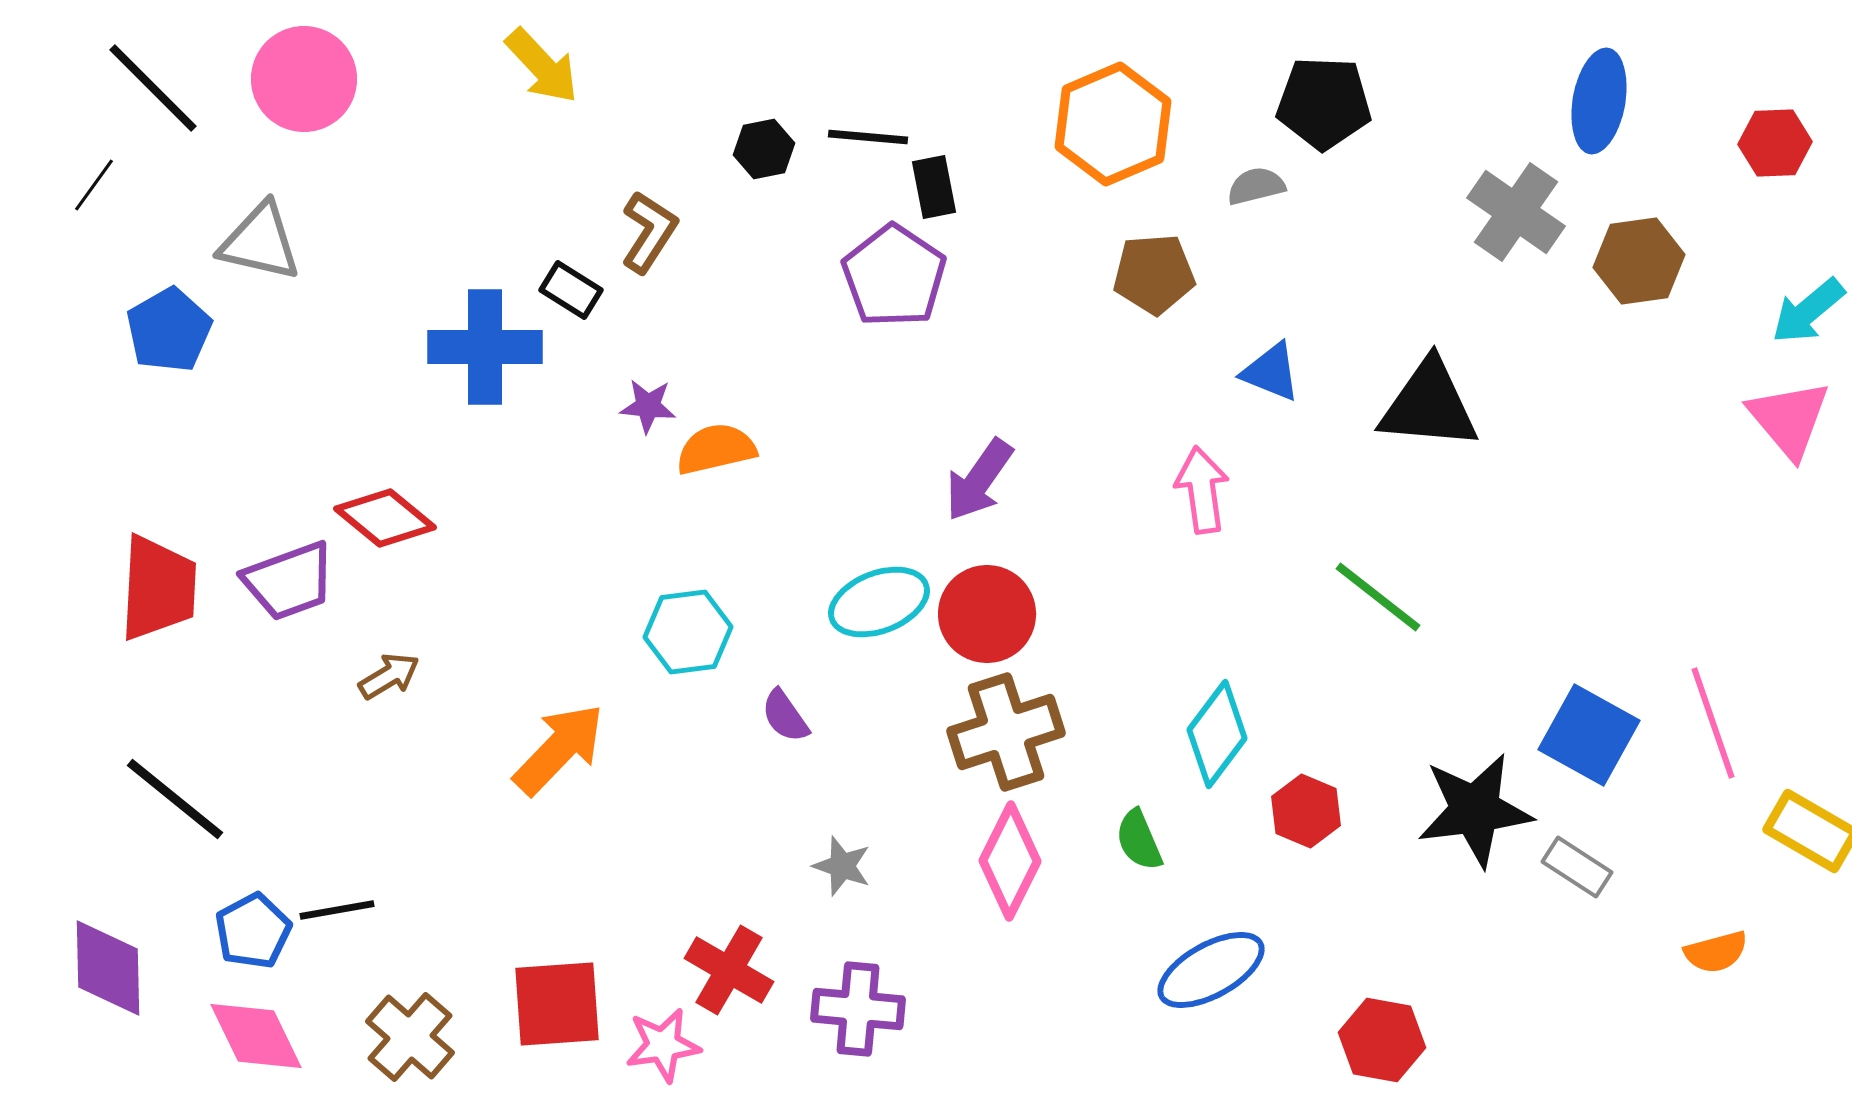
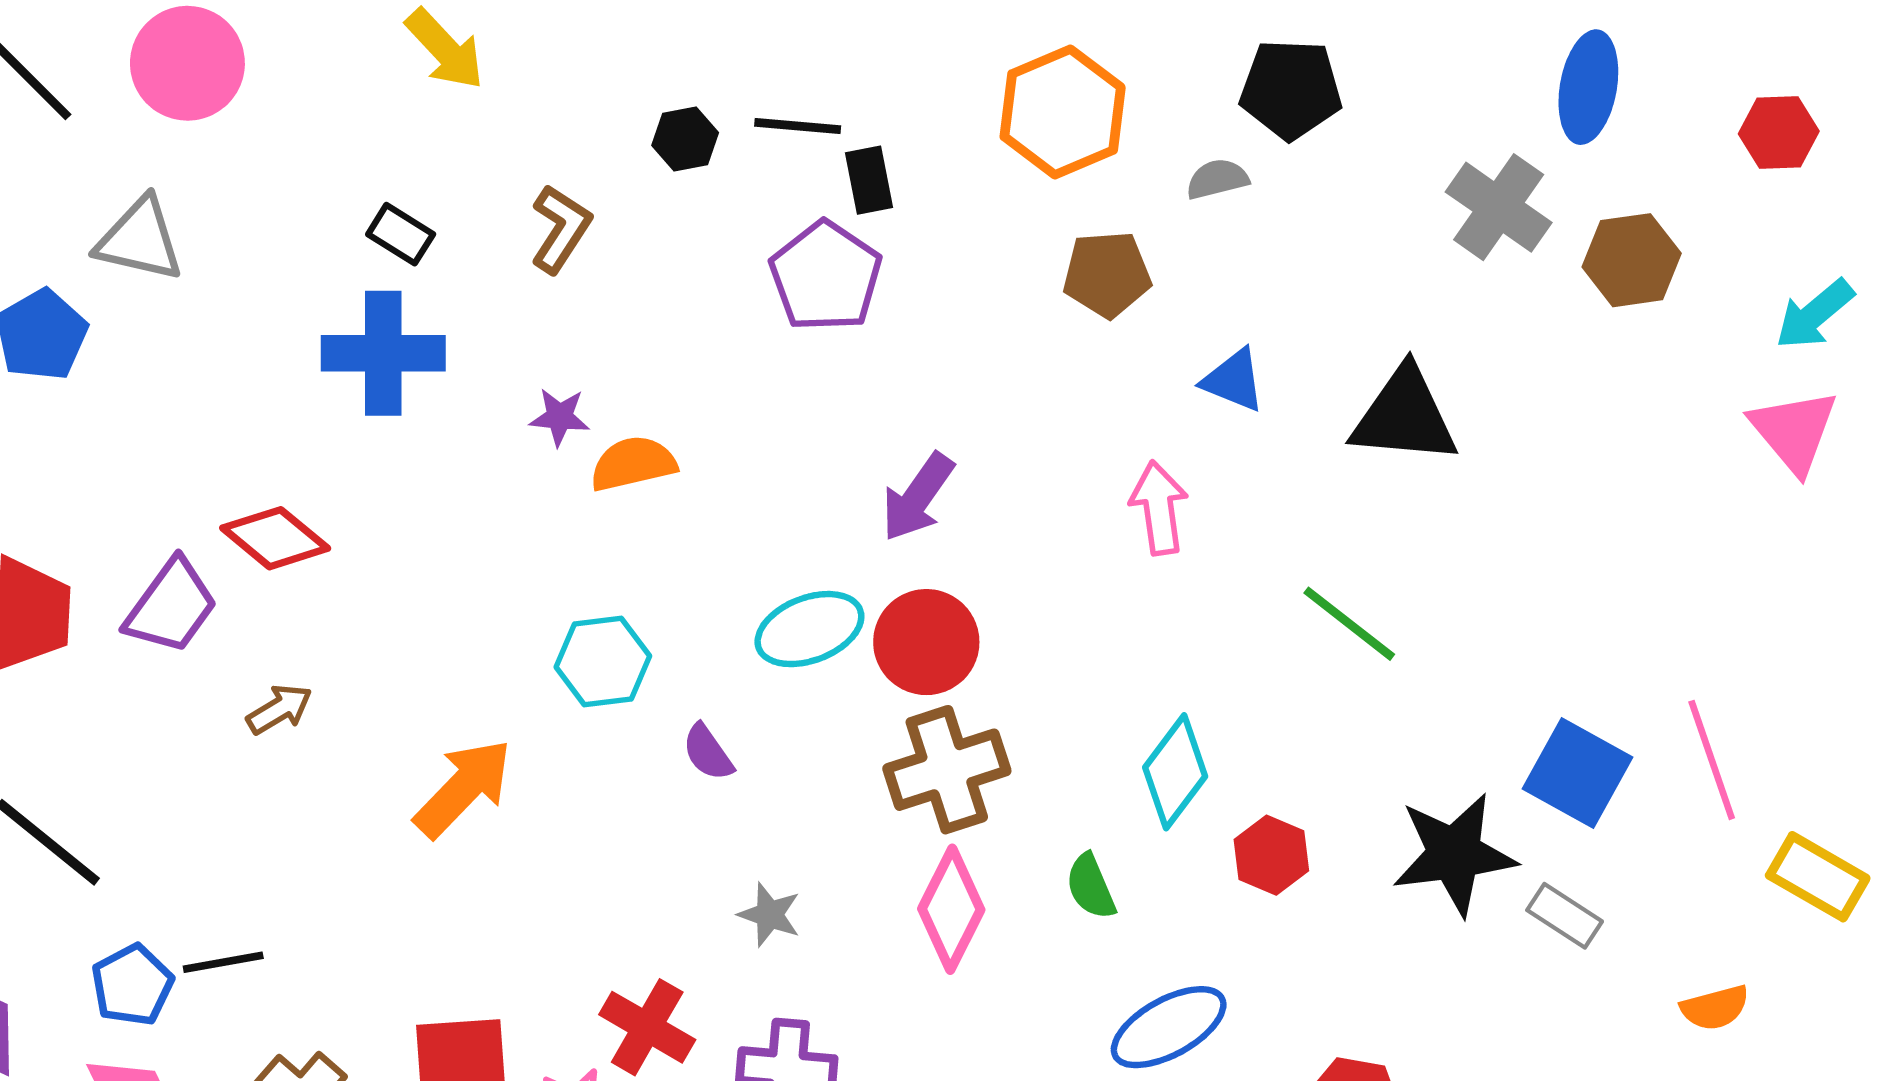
black rectangle: (571, 290) -> (401, 234), moved
purple trapezoid: (289, 581) -> (171, 606), turned -34

